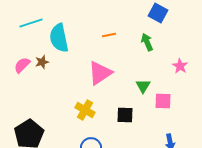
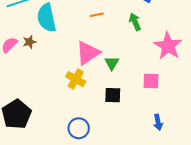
pink star: (180, 66) -> (168, 46), size x1.8
green triangle: (143, 86) -> (112, 63), moved
yellow cross: (85, 110) -> (76, 79), moved

